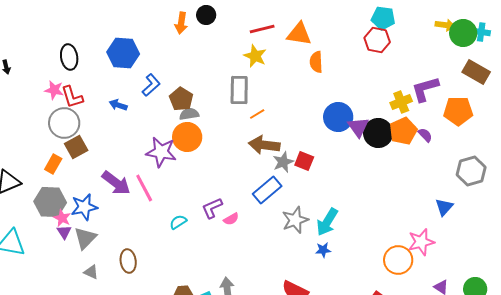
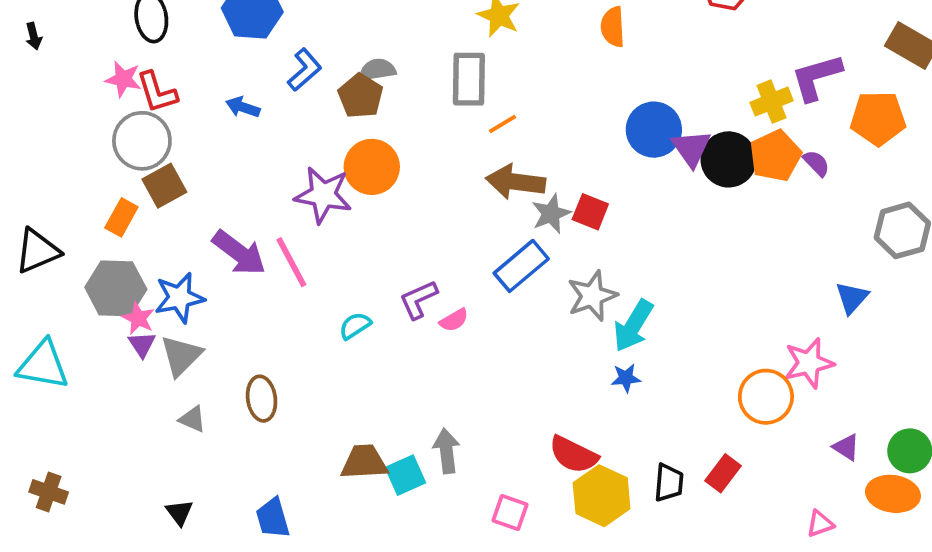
gray semicircle: (189, 114) -> (377, 70), moved
gray star: (295, 220) -> (592, 296), moved

